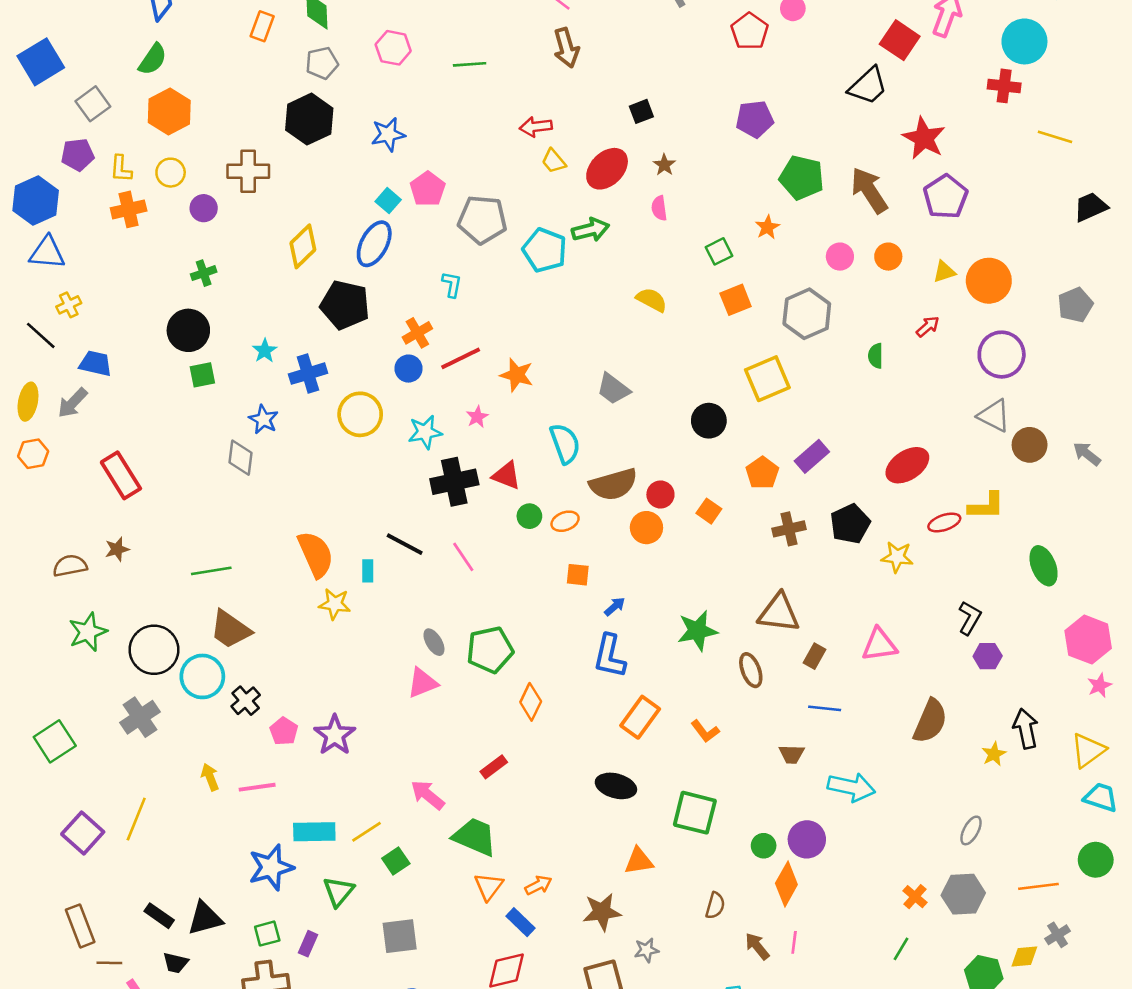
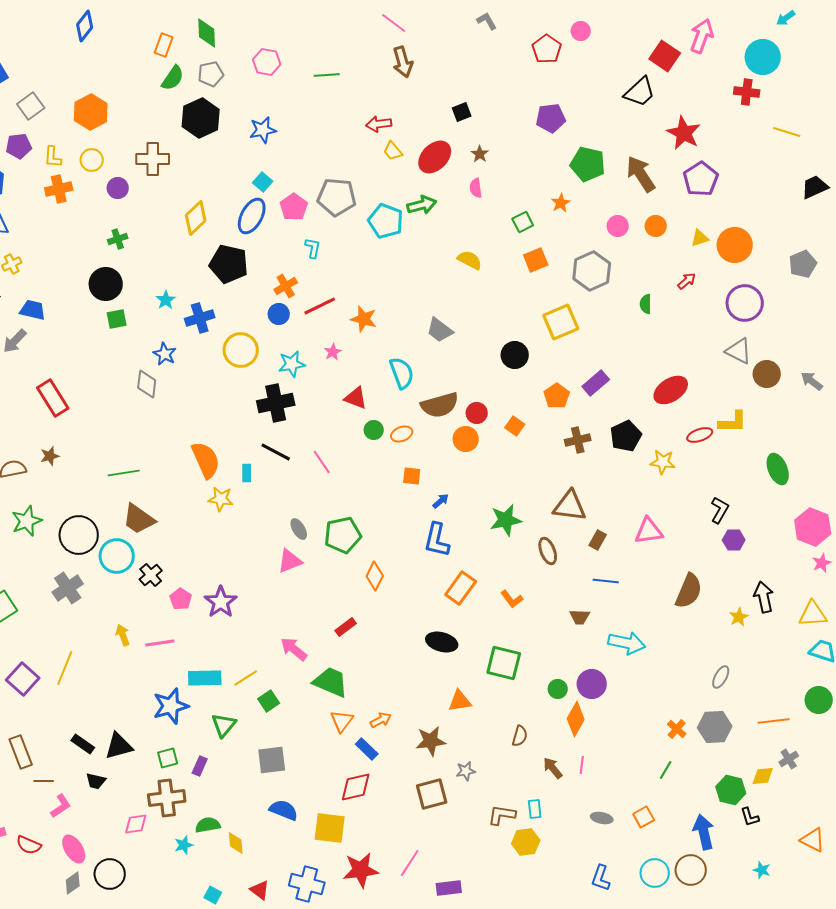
green semicircle: (153, 59) -> (173, 78), moved
pink pentagon: (428, 189) -> (294, 207), moved
black cross: (454, 482) -> (276, 403), moved
yellow triangle: (1088, 750) -> (813, 614), turned 32

